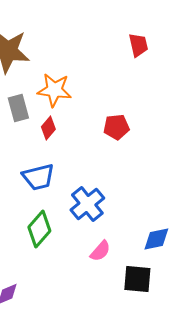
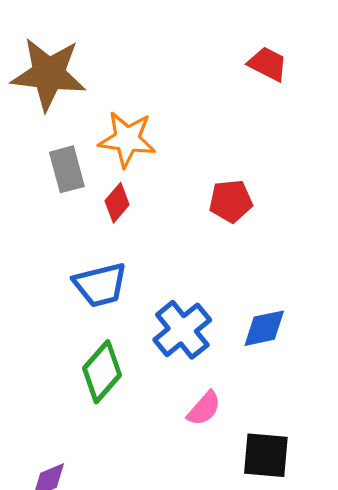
red trapezoid: (138, 45) -> (268, 64), turned -50
blue diamond: (156, 239) -> (264, 328), moved

